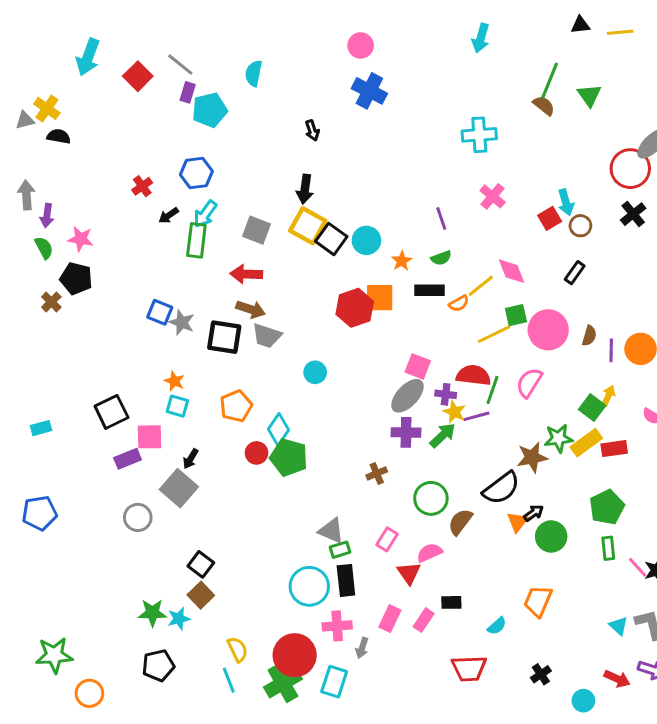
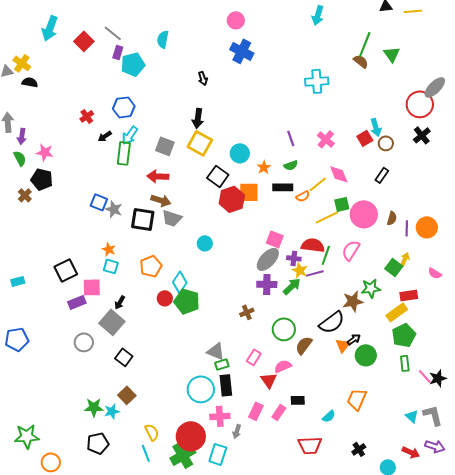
pink cross: (493, 196) -> (326, 139), moved
black square: (331, 239) -> (218, 176), moved
yellow rectangle: (586, 443) -> (397, 312), moved
black square: (201, 564) -> (124, 357), moved

